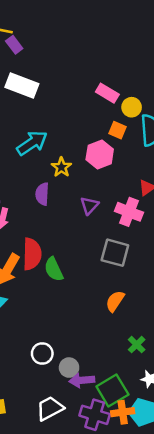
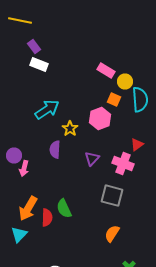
purple rectangle: (14, 45) -> (34, 46), moved
white rectangle: (22, 86) -> (39, 64), size x0.7
red semicircle: (32, 254) -> (47, 218), moved, size x0.7

